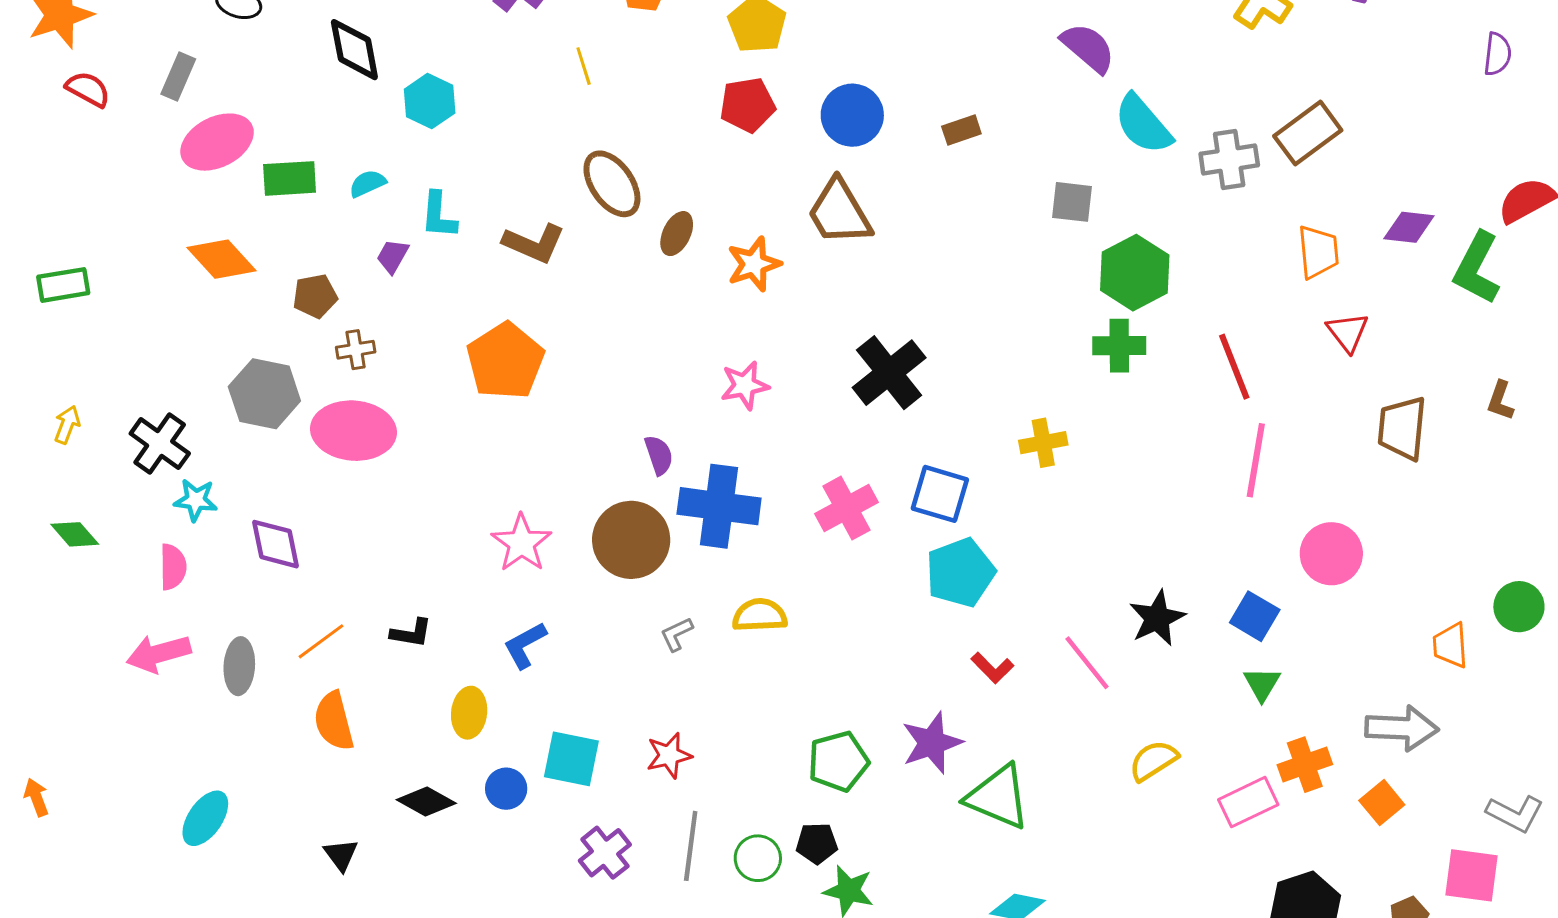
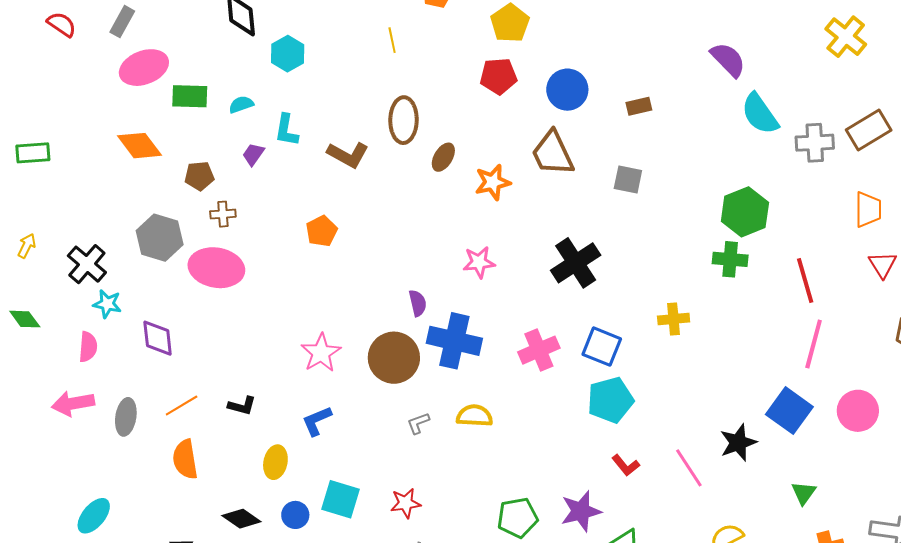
brown ellipse: (612, 184) -> (403, 120), turned 30
gray square: (1072, 202) -> (628, 179), moved
orange pentagon: (505, 361) -> (322, 231), size x0.6
blue square: (1255, 616) -> (789, 411), moved, size x1.4

